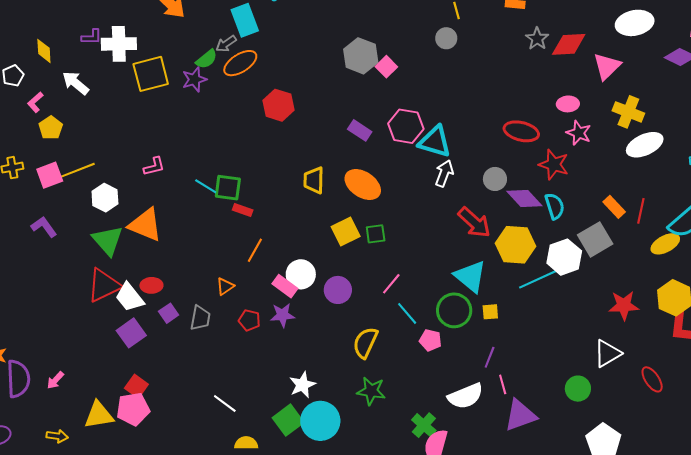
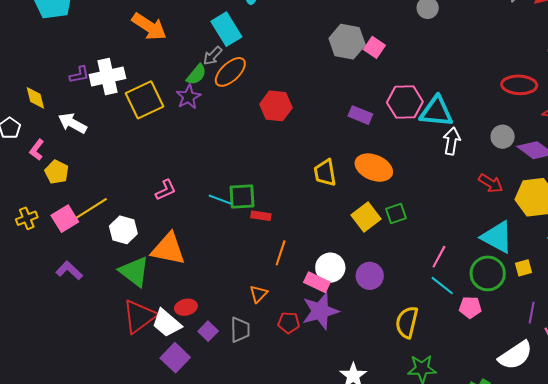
red arrow: (474, 222) -> (491, 183), size x0.7
pink line: (391, 284) -> (439, 257), moved
purple star: (283, 315) -> (320, 311), size x1.5

